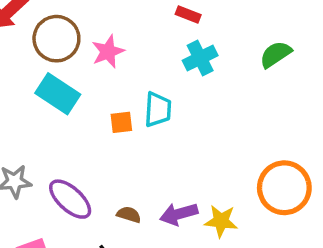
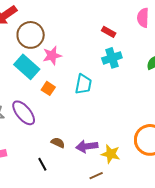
pink star: (108, 52) -> (52, 55), moved
orange square: (121, 122) -> (48, 88), moved, turned 32
purple ellipse: (70, 199) -> (24, 113), moved

